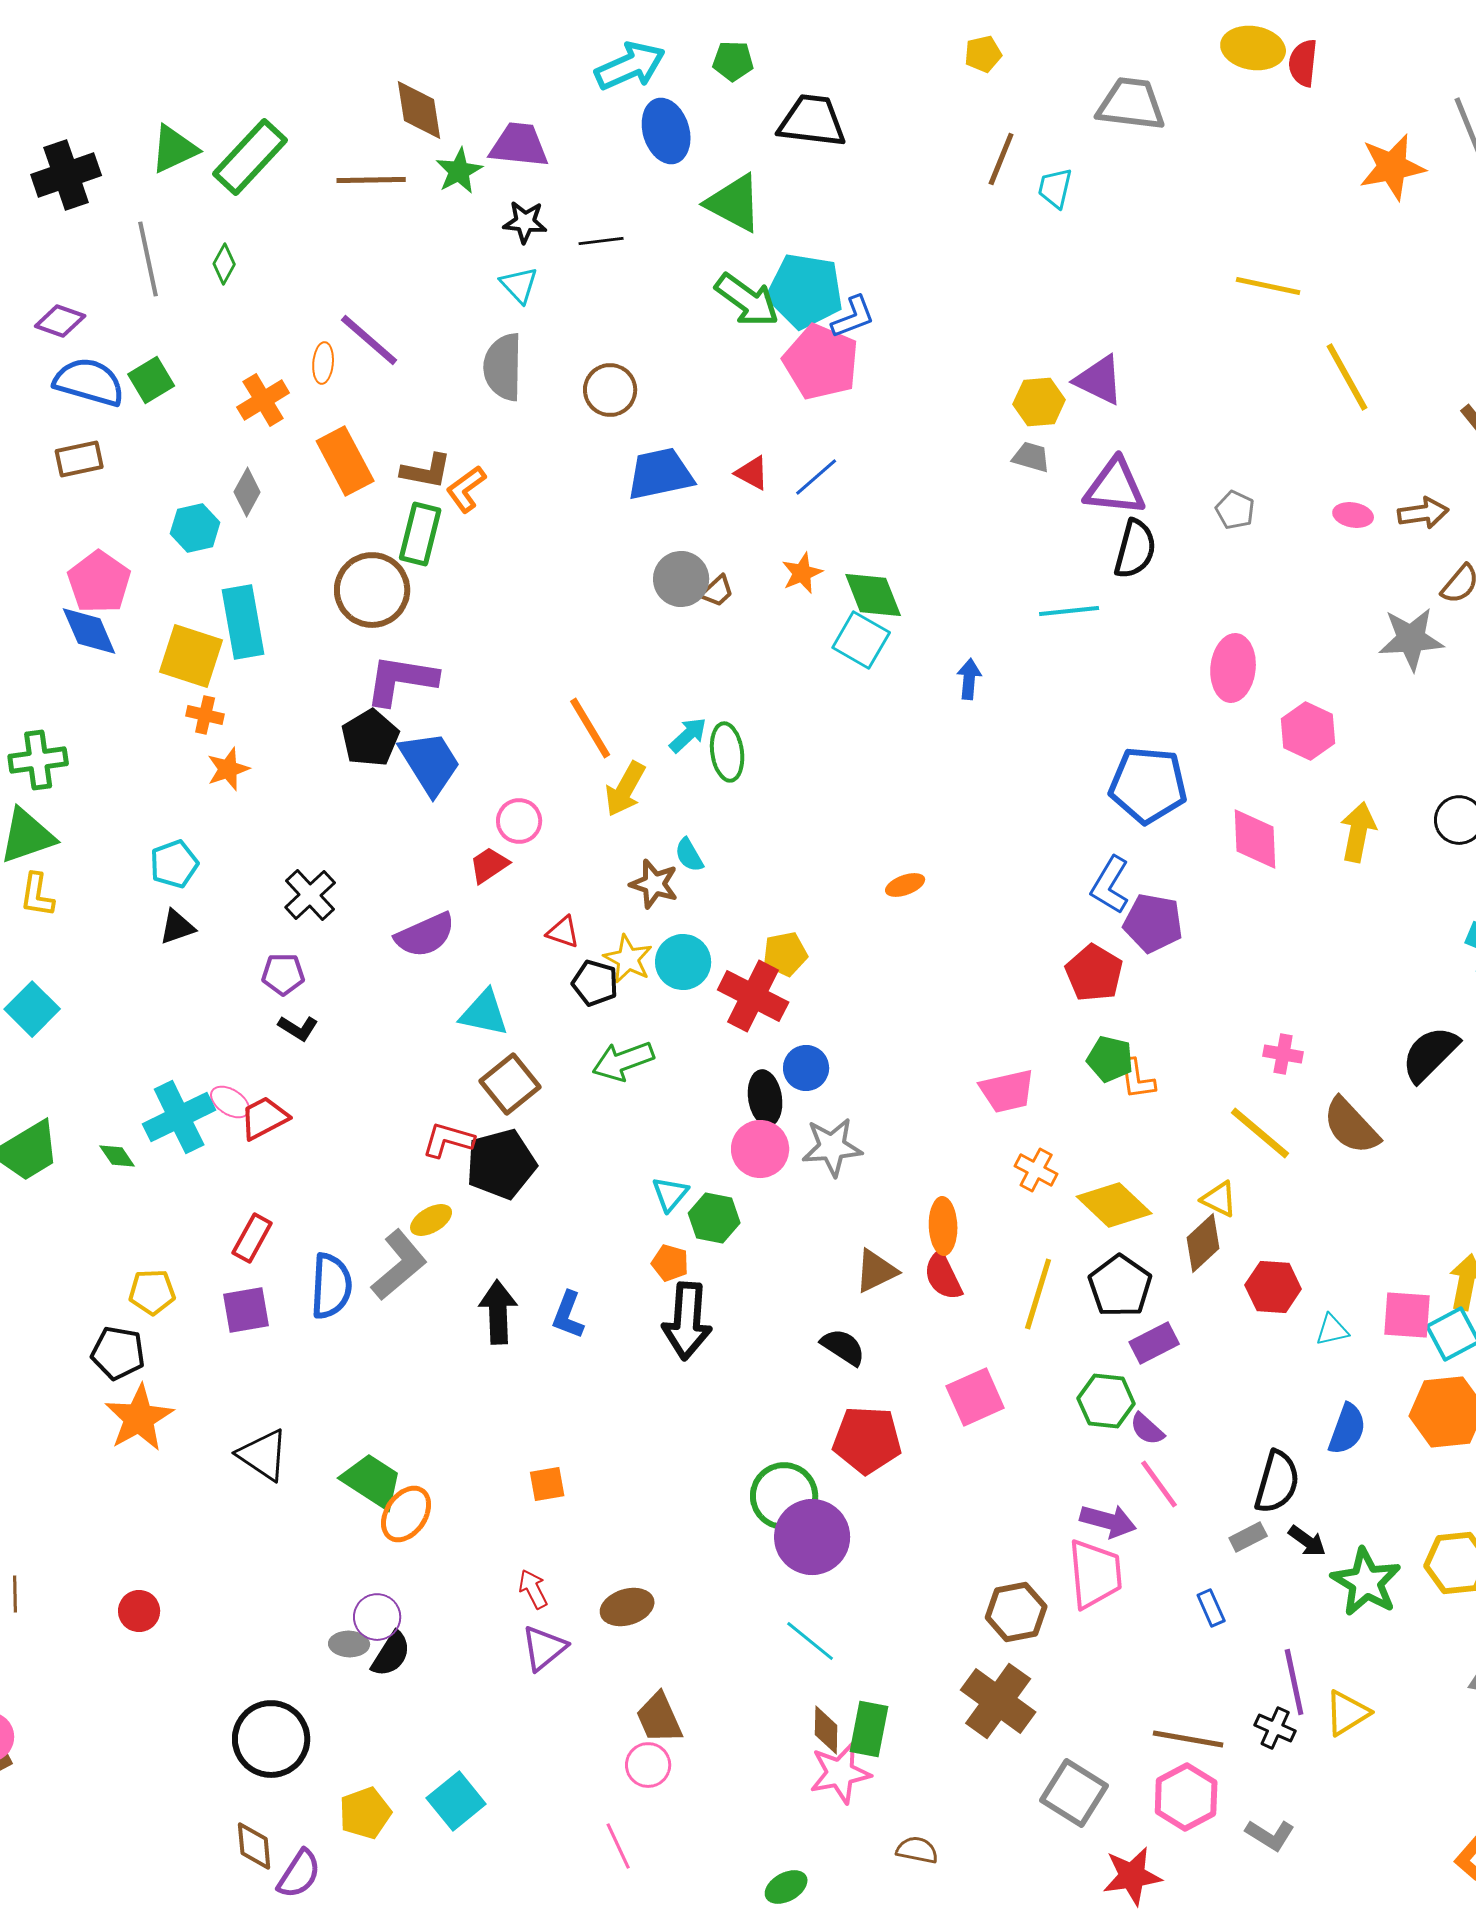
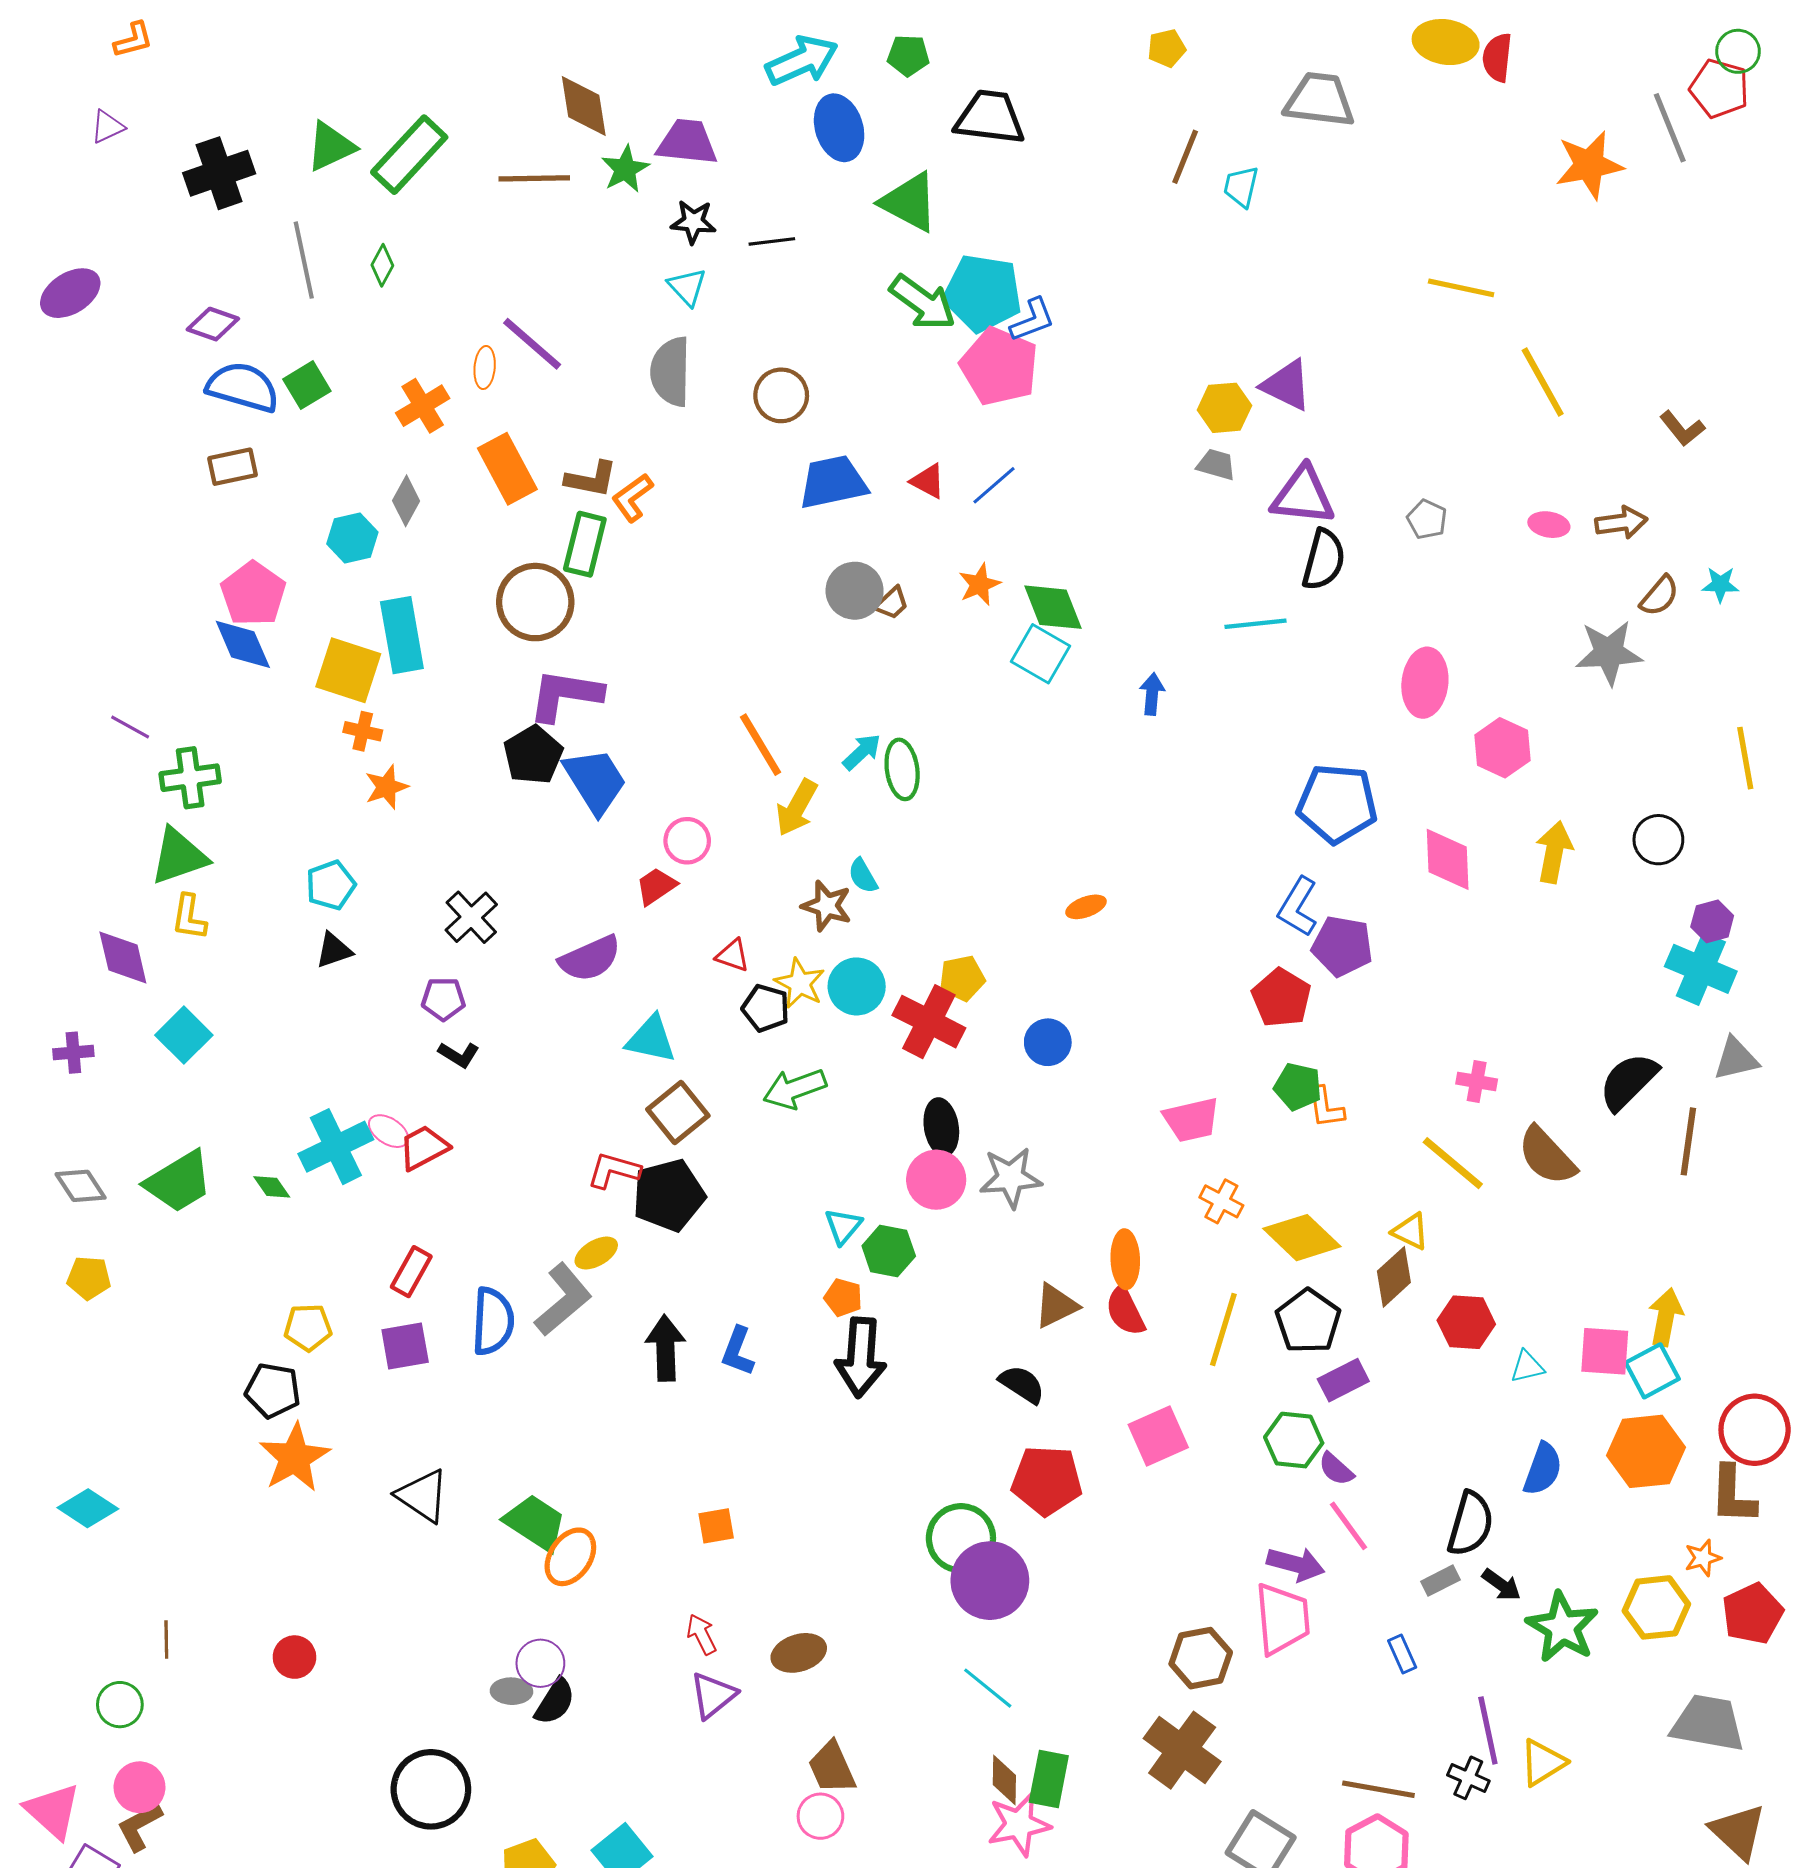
blue circle: (806, 1068) -> (1048, 1042), moved

